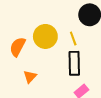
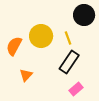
black rectangle: (74, 63) -> (69, 62), turned 35

